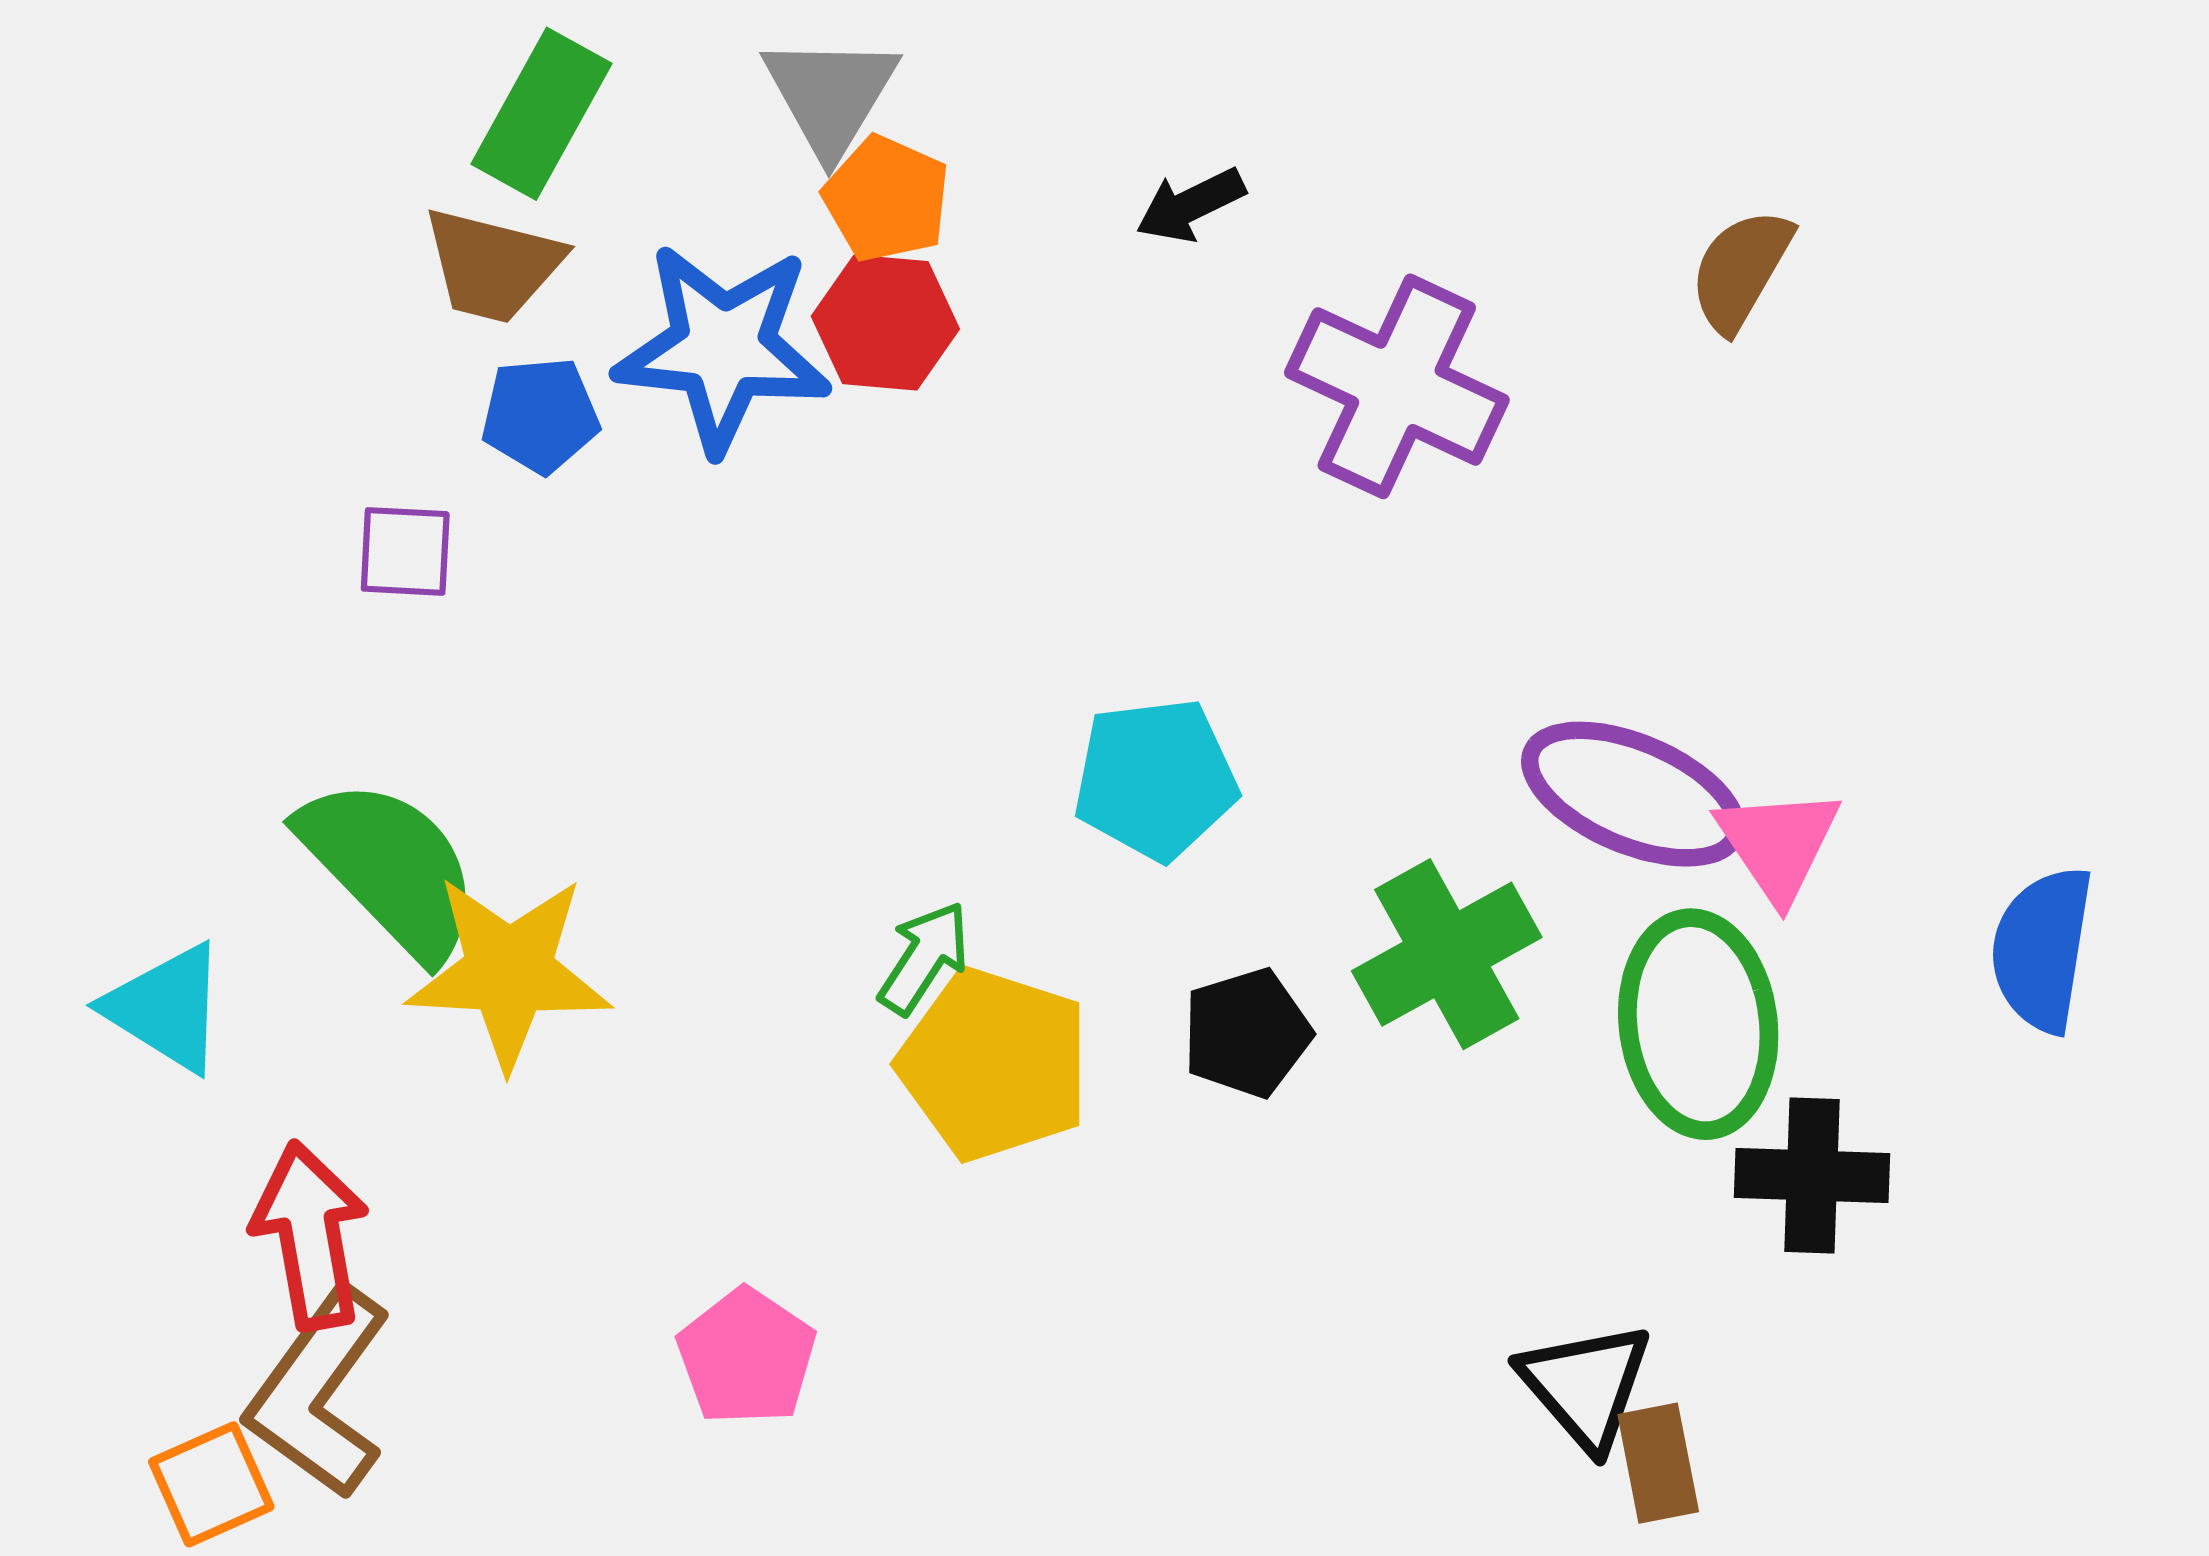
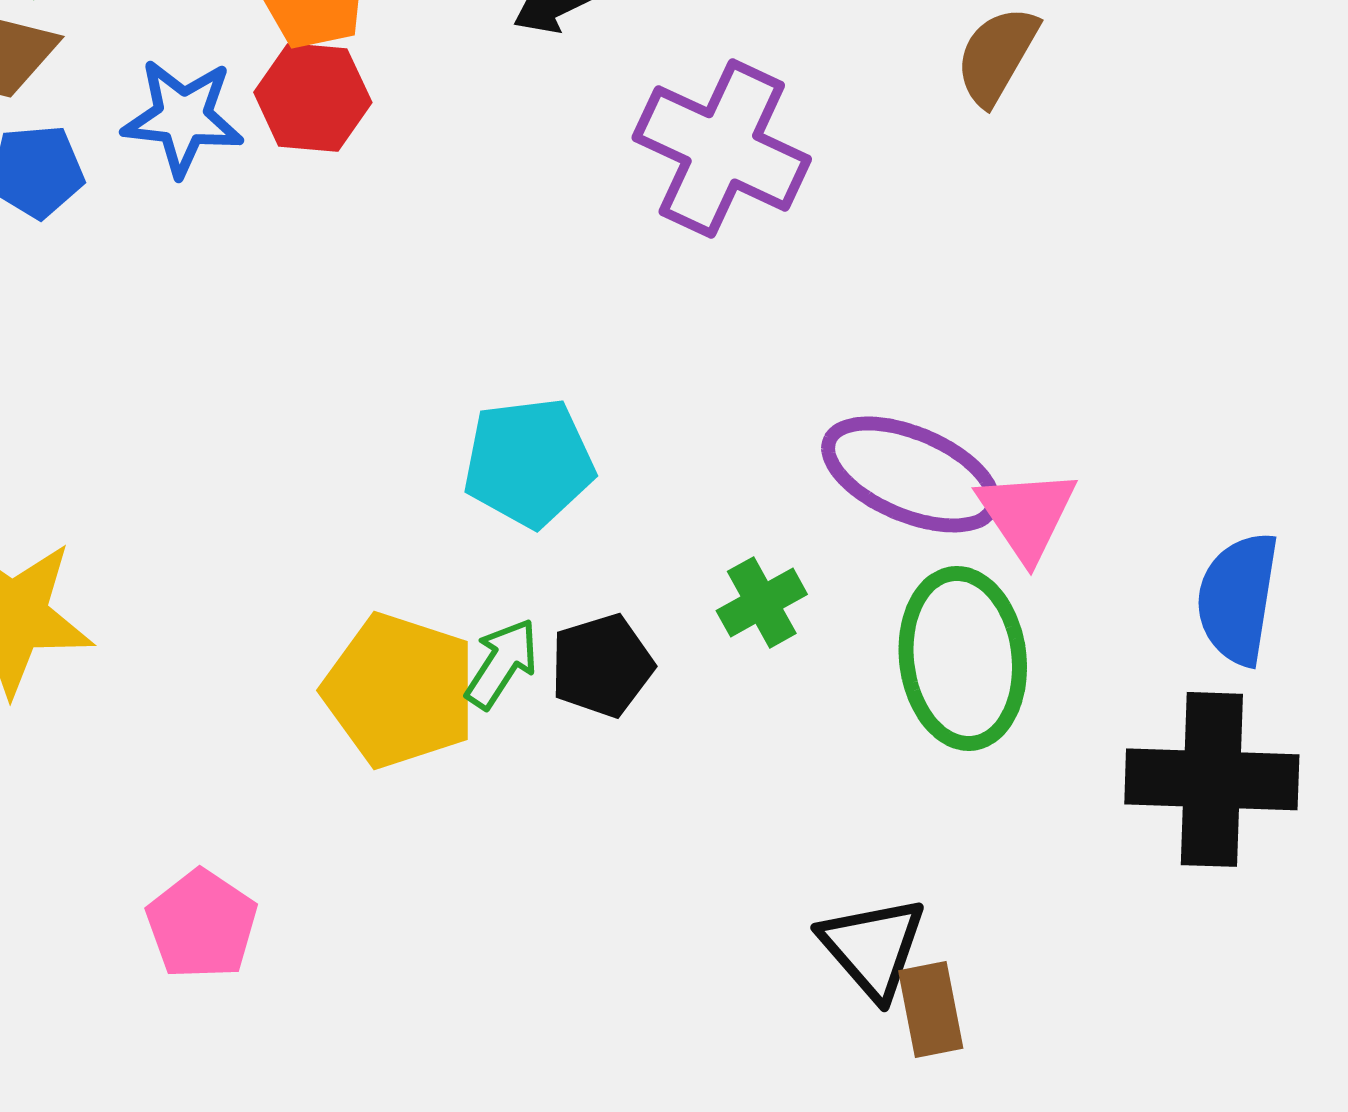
blue star: (723, 348) -> (183, 117), size x0.7
green cross: (1447, 954) -> (762, 602), size x0.6
green arrow: (924, 958) -> (502, 663), moved
black cross: (1812, 1175) -> (1212, 779), moved, size x1.4

